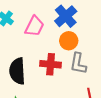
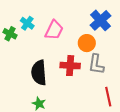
blue cross: (66, 16) -> (100, 20), moved

